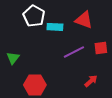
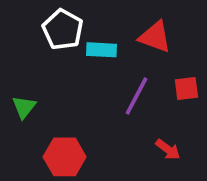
purple line: (74, 52) -> (137, 96), turned -35
red arrow: (91, 81) -> (168, 149), turned 80

